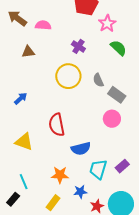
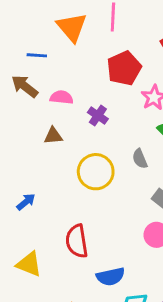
purple cross: (78, 46) -> (98, 116), moved
brown triangle: (28, 52) -> (53, 136), moved
gray semicircle: (98, 80) -> (140, 159), moved

